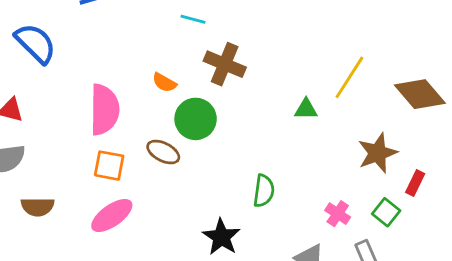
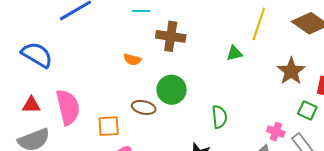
pink semicircle: (104, 110) -> (68, 107), moved
green circle: (196, 119) -> (172, 90), moved
pink cross: (338, 214) -> (276, 132), moved

